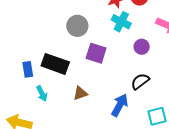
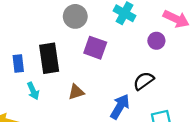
purple circle: (142, 47) -> (156, 41), moved
black rectangle: (55, 64) -> (49, 58), turned 60

